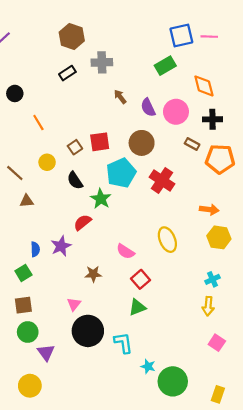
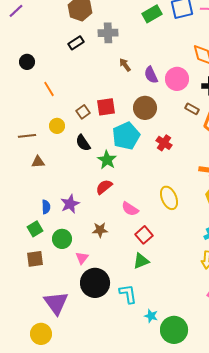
green rectangle: (165, 66) -> (152, 14), moved
brown line: (15, 173) -> (27, 136), turned -48
red cross: (162, 181) -> (164, 143), size x0.7
red semicircle: (82, 222) -> (104, 187), moved
green circle: (28, 332) -> (62, 239), moved
purple triangle: (46, 352) -> (56, 303), size x1.5

